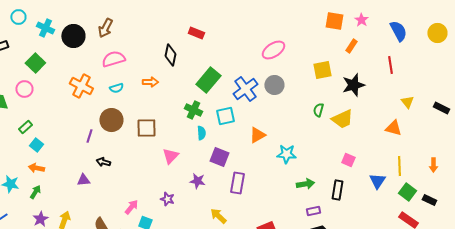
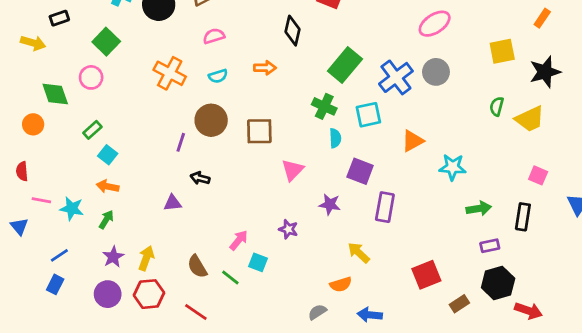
pink semicircle: (113, 59) -> (214, 36), size x0.7

